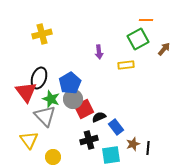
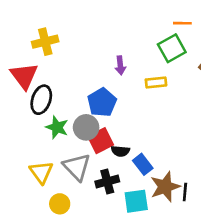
blue pentagon: (70, 83) -> (102, 102), moved
red triangle: (26, 92) -> (24, 76), moved
gray triangle: (45, 116) -> (77, 167), moved
black semicircle: (99, 117) -> (120, 151), turned -152
yellow triangle: (29, 140) -> (41, 172), moved
brown star: (133, 144) -> (165, 187), size x1.6

